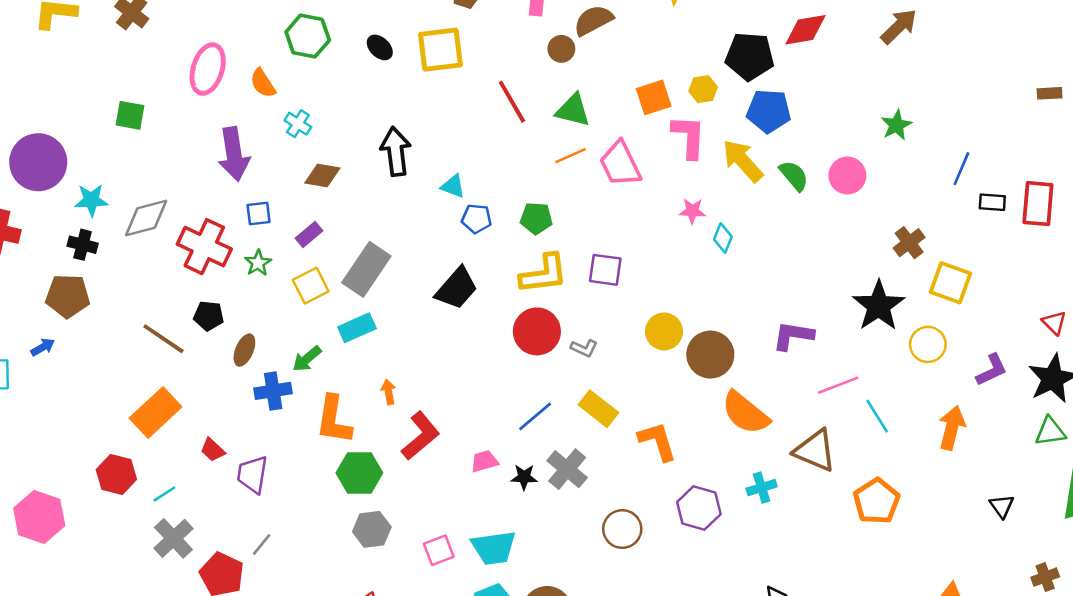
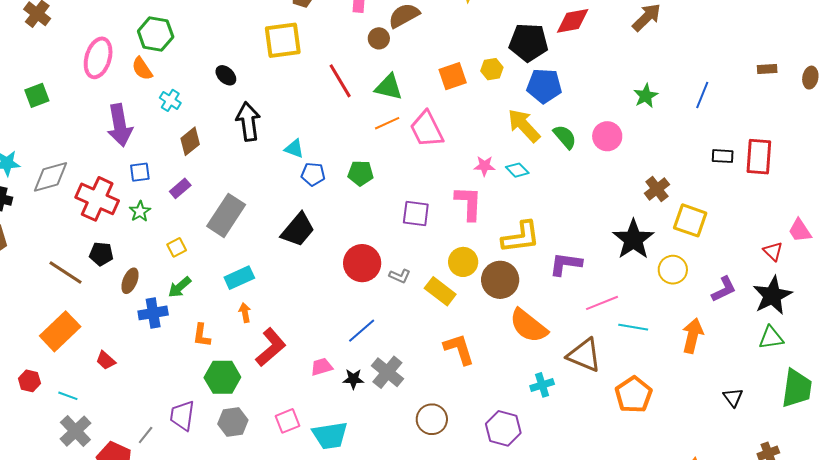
green hexagon: (308, 36) -> (156, 34), moved
black ellipse: (380, 47) -> (226, 75), moved
green square: (130, 115) -> (37, 95), turned -30
pink L-shape: (689, 137) -> (469, 203), moved
blue line: (961, 169) -> (702, 95), moved
brown diamond: (322, 175) -> (190, 141), turned -48
cyan diamond: (723, 238) -> (517, 170), moved, turned -65
yellow L-shape: (544, 274) -> (521, 237), moved
yellow square: (311, 286) -> (177, 247), moved, size x0.7
cyan rectangle: (357, 328) -> (239, 278), moved
yellow rectangle: (598, 409) -> (440, 291), moved
cyan line: (877, 416) -> (633, 327), turned -48
orange L-shape: (334, 420) -> (202, 335), size x0.6
red hexagon: (116, 474) -> (29, 381), size x0.7
purple trapezoid: (252, 474) -> (182, 416), moved
cyan line: (164, 494) -> (68, 396), turned 54
purple hexagon: (699, 508) -> (503, 428), moved
pink square: (439, 550) -> (287, 421), moved

